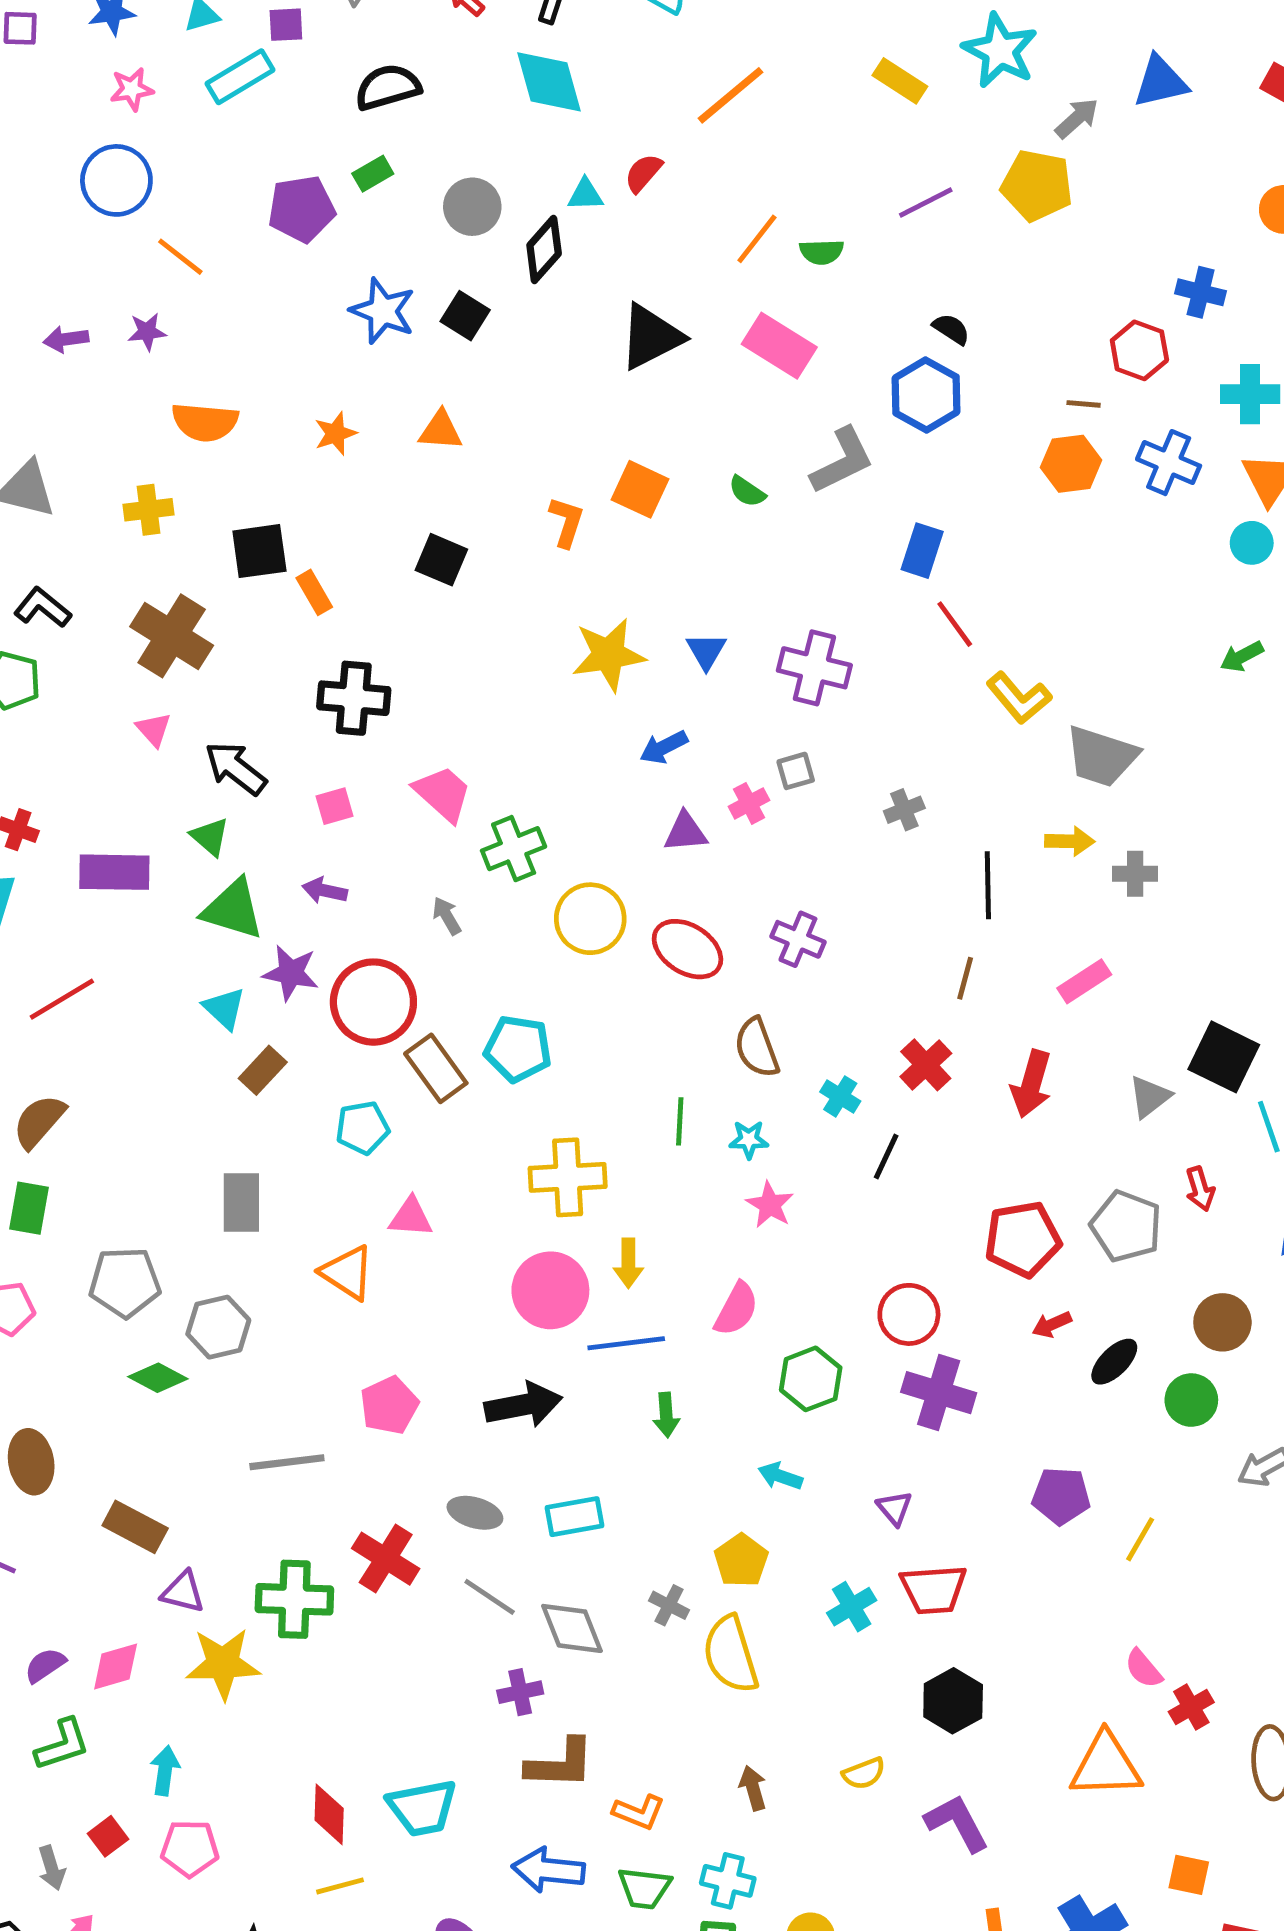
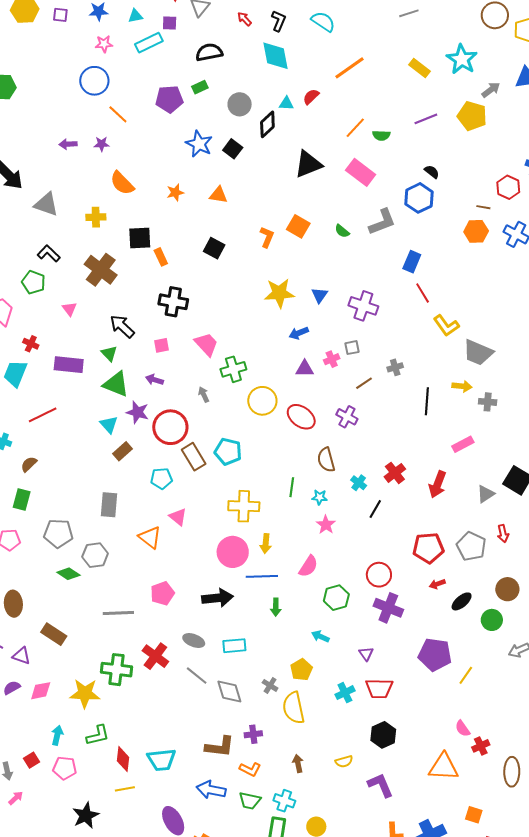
orange semicircle: (205, 422) -> (122, 183), turned 36
pink triangle: (154, 729) -> (69, 309), moved
brown line: (965, 978) -> (364, 383), moved, turned 36
brown semicircle: (39, 1121) -> (29, 464), size x0.7
pink triangle: (411, 1217) -> (178, 517), turned 30
purple pentagon: (1061, 1496) -> (435, 655), size x1.4
purple triangle: (183, 1592) -> (21, 656), moved
purple cross: (520, 1692) -> (253, 734), moved
green L-shape: (62, 1745) -> (98, 735), moved

